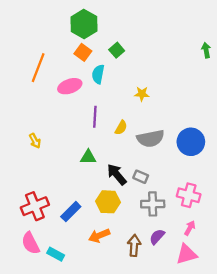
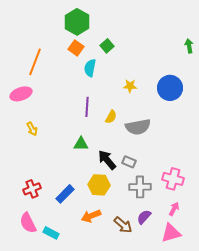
pink ellipse: (70, 86) -> (21, 94), moved
blue circle: (191, 142) -> (170, 88), moved
red cross: (35, 206) -> (32, 189), size x0.7
brown arrow: (134, 245) -> (123, 225), turned 126

